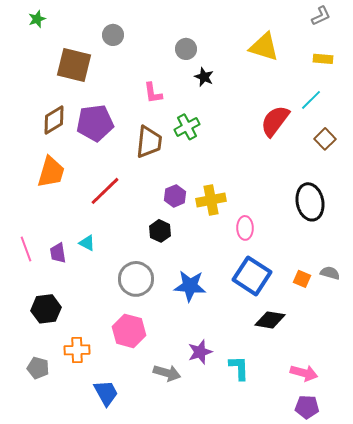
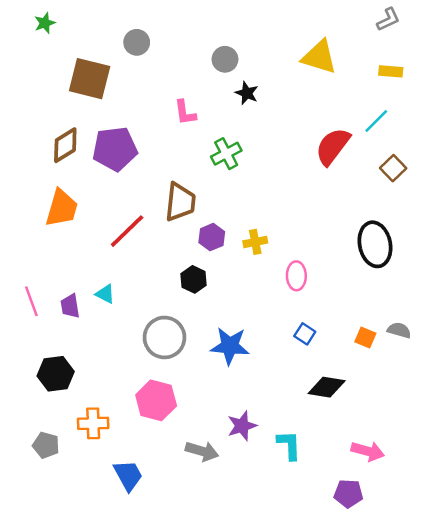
brown trapezoid: (149, 142) -> (180, 202), moved
yellow cross: (211, 200) -> (255, 242), size x0.7
blue square: (252, 276) -> (305, 334), size x0.5
purple pentagon: (307, 407) -> (348, 494), moved

